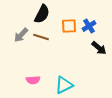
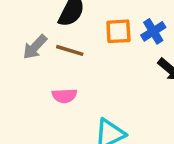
pink semicircle: (33, 80) -> (64, 96), moved

